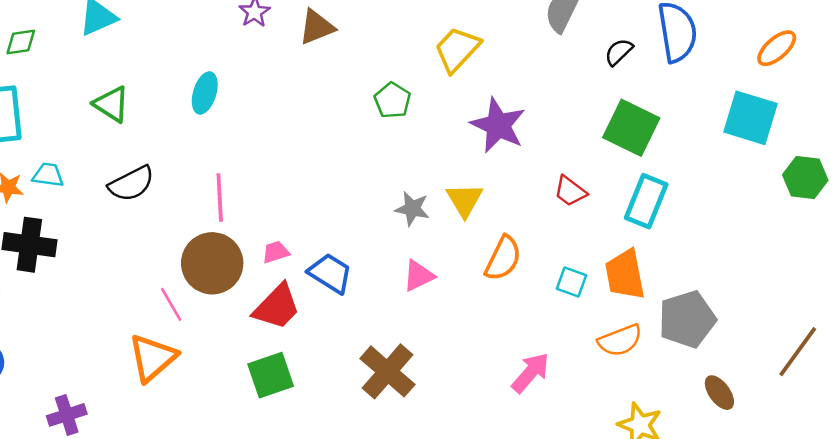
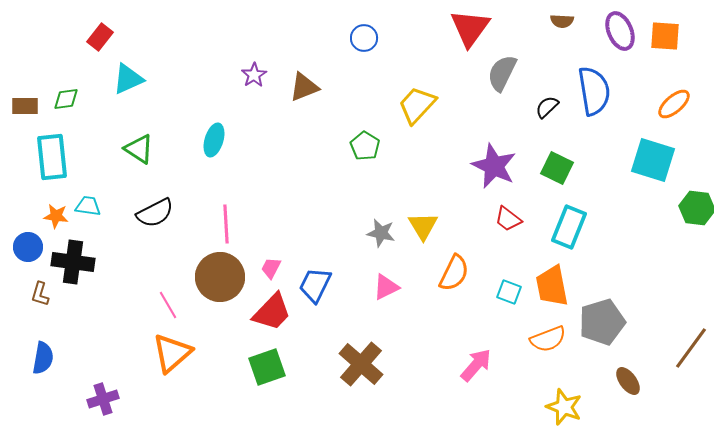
purple star: (498, 125) -> (494, 166), moved
green square: (631, 128) -> (557, 168), size x0.7
pink trapezoid: (276, 252) -> (271, 268), turned -45
blue trapezoid: (330, 273) -> (315, 285), turned -96
pink line: (171, 304) -> (168, 305), moved

